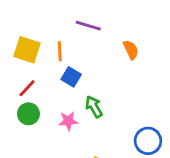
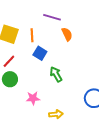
orange semicircle: (131, 50) -> (67, 34), moved
pink star: (68, 121) -> (33, 98), moved

